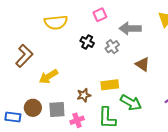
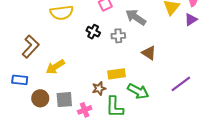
gray arrow: (130, 28) -> (136, 17), turned 35
gray cross: (112, 47) -> (118, 36), turned 32
brown star: (84, 95) -> (99, 88), moved
blue rectangle: (13, 117) -> (20, 80), moved

